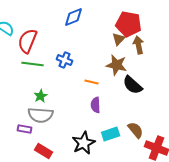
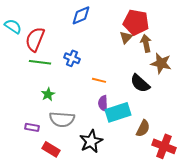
brown star: (117, 65) -> (161, 63), moved
gray semicircle: (41, 115) -> (62, 119), moved
brown semicircle: (136, 130) -> (143, 128), turned 66
cyan rectangle: (111, 134) -> (118, 112), moved, size x1.4

